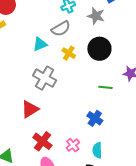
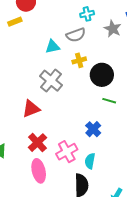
black circle: (99, 49) -> (102, 75), moved
yellow cross: (69, 53) -> (79, 60), turned 32
pink cross: (73, 145) -> (67, 152), size x1.5

